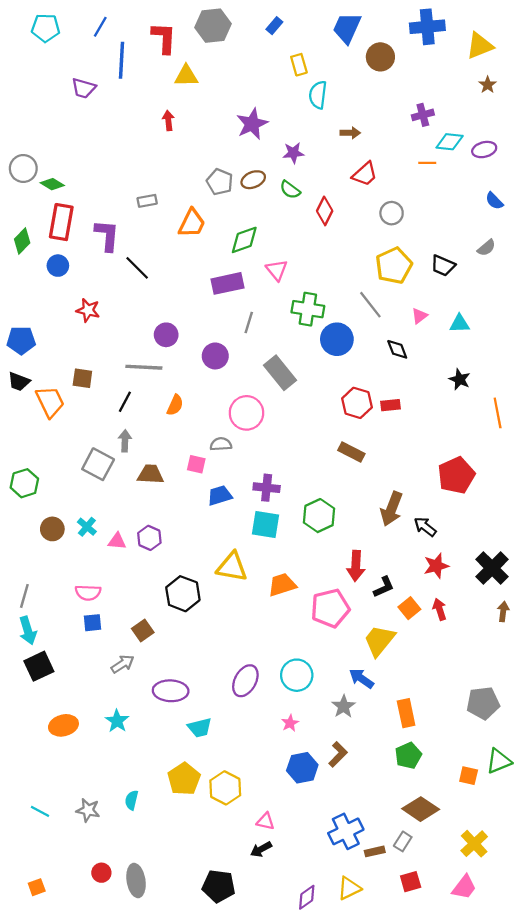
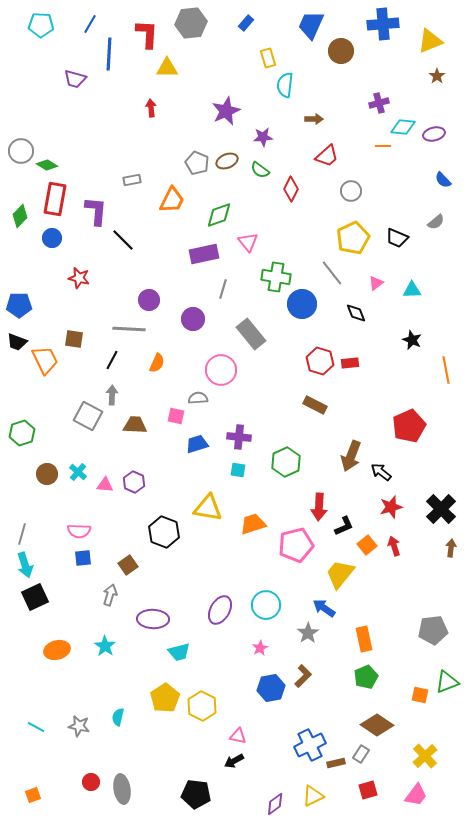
cyan square: (265, 524) -> (238, 470), size x0.6
gray arrow: (123, 664) -> (110, 595), turned -40

